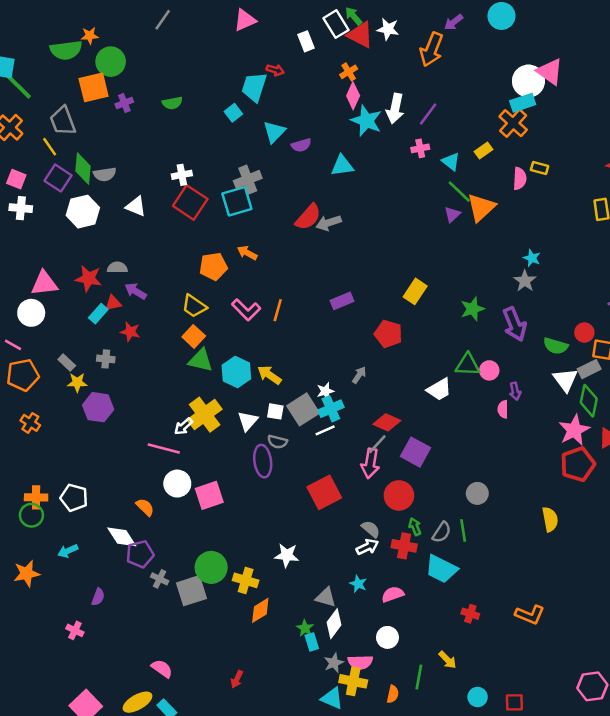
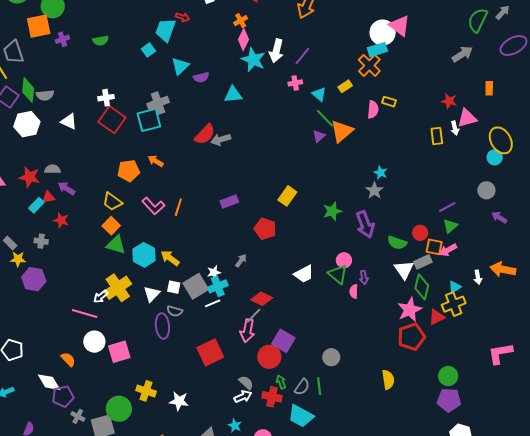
green triangle: (468, 365) -> (338, 274), moved, turned 35
purple square: (416, 452) -> (283, 341), moved
yellow cross: (246, 580) -> (146, 391), moved

